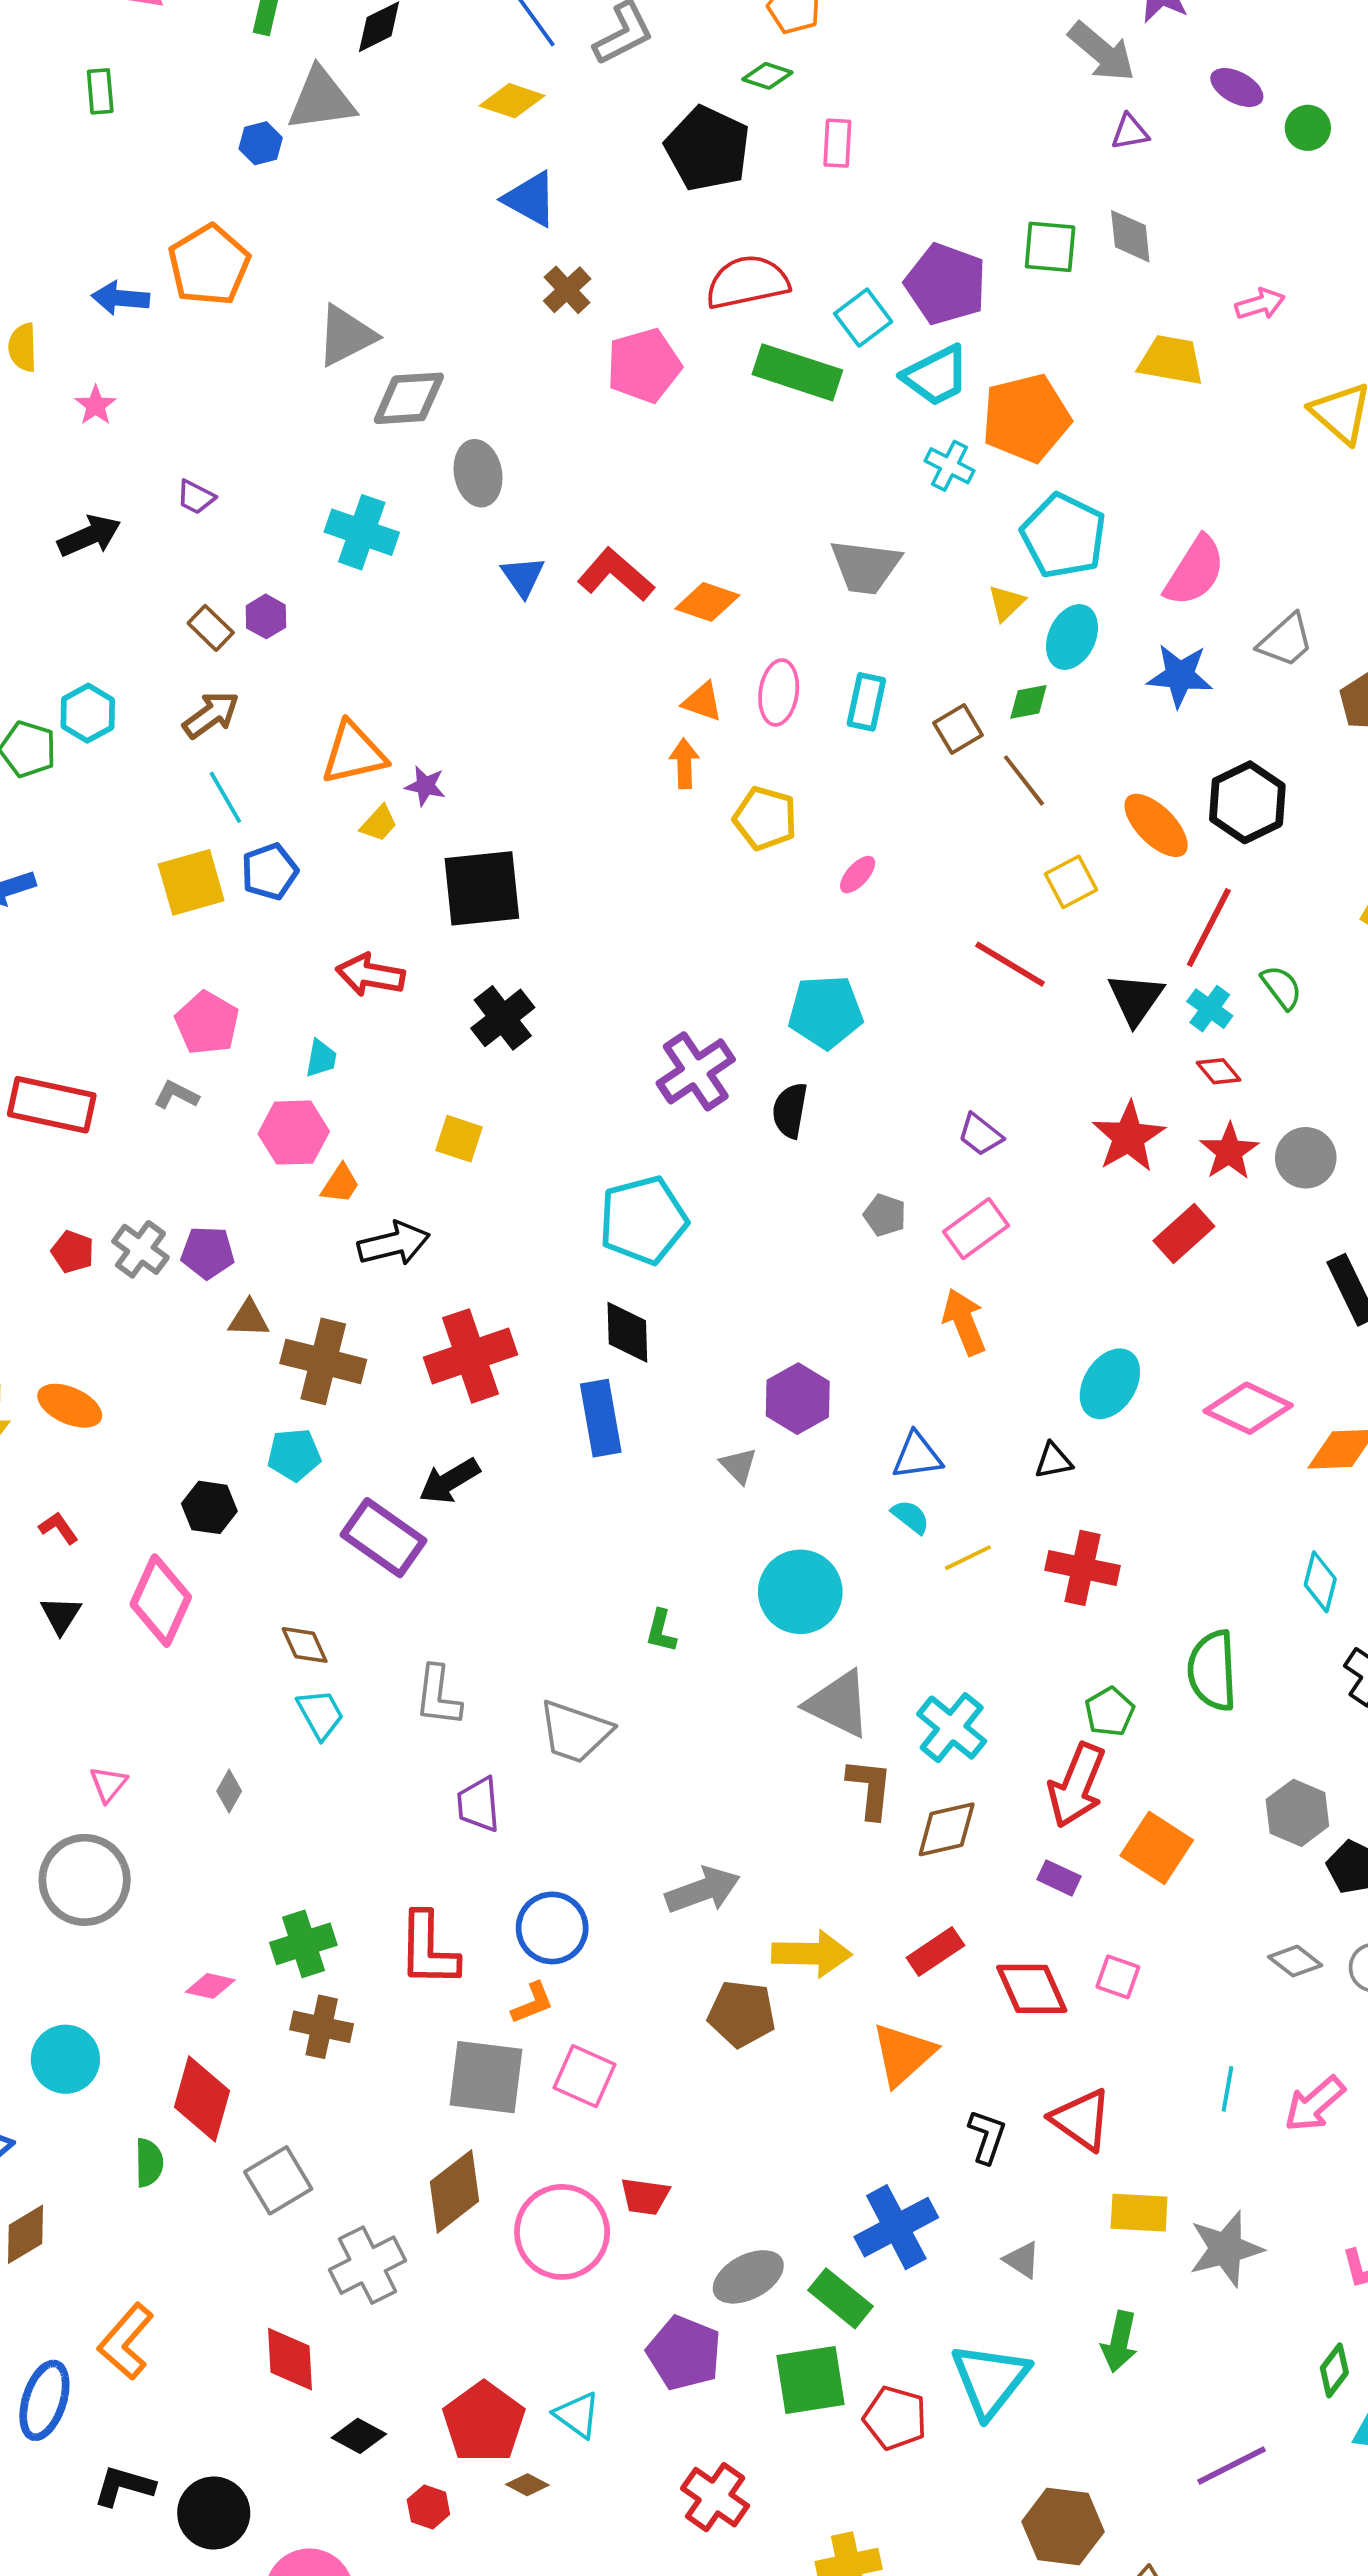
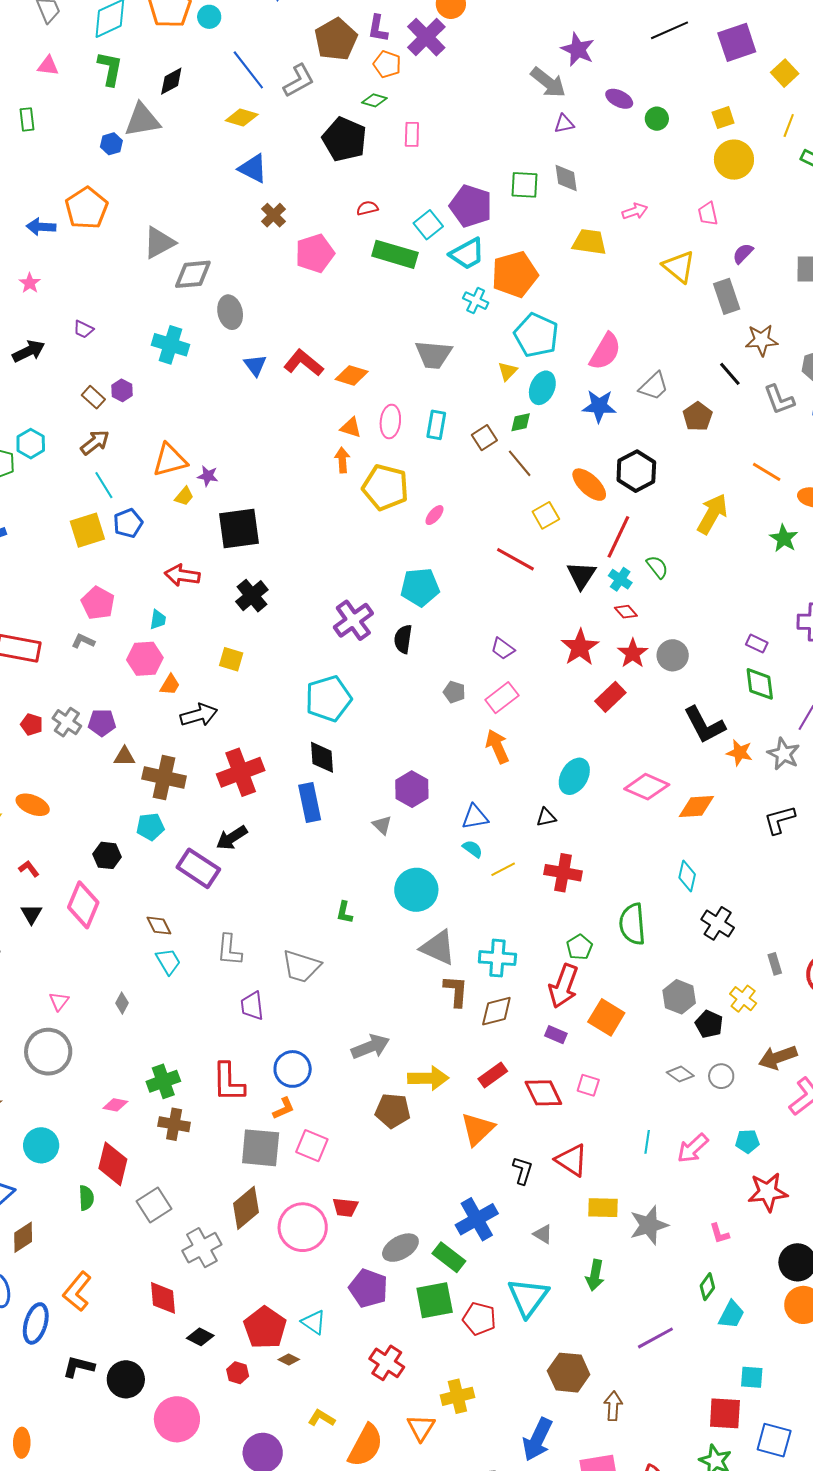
red semicircle: (747, 282) -> (367, 208), size x0.5
yellow pentagon: (765, 818) -> (385, 487), size x1.4
cyan cross: (952, 1728) -> (497, 958), turned -33

